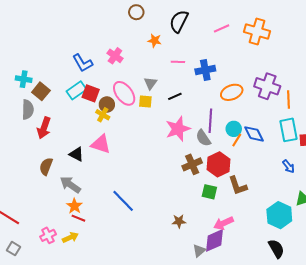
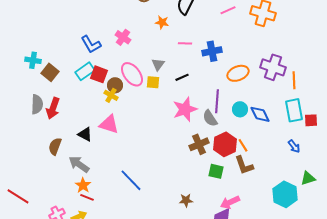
gray semicircle: (28, 110) -> (37, 104), moved
orange line: (237, 140) -> (243, 145), moved, turned -64

